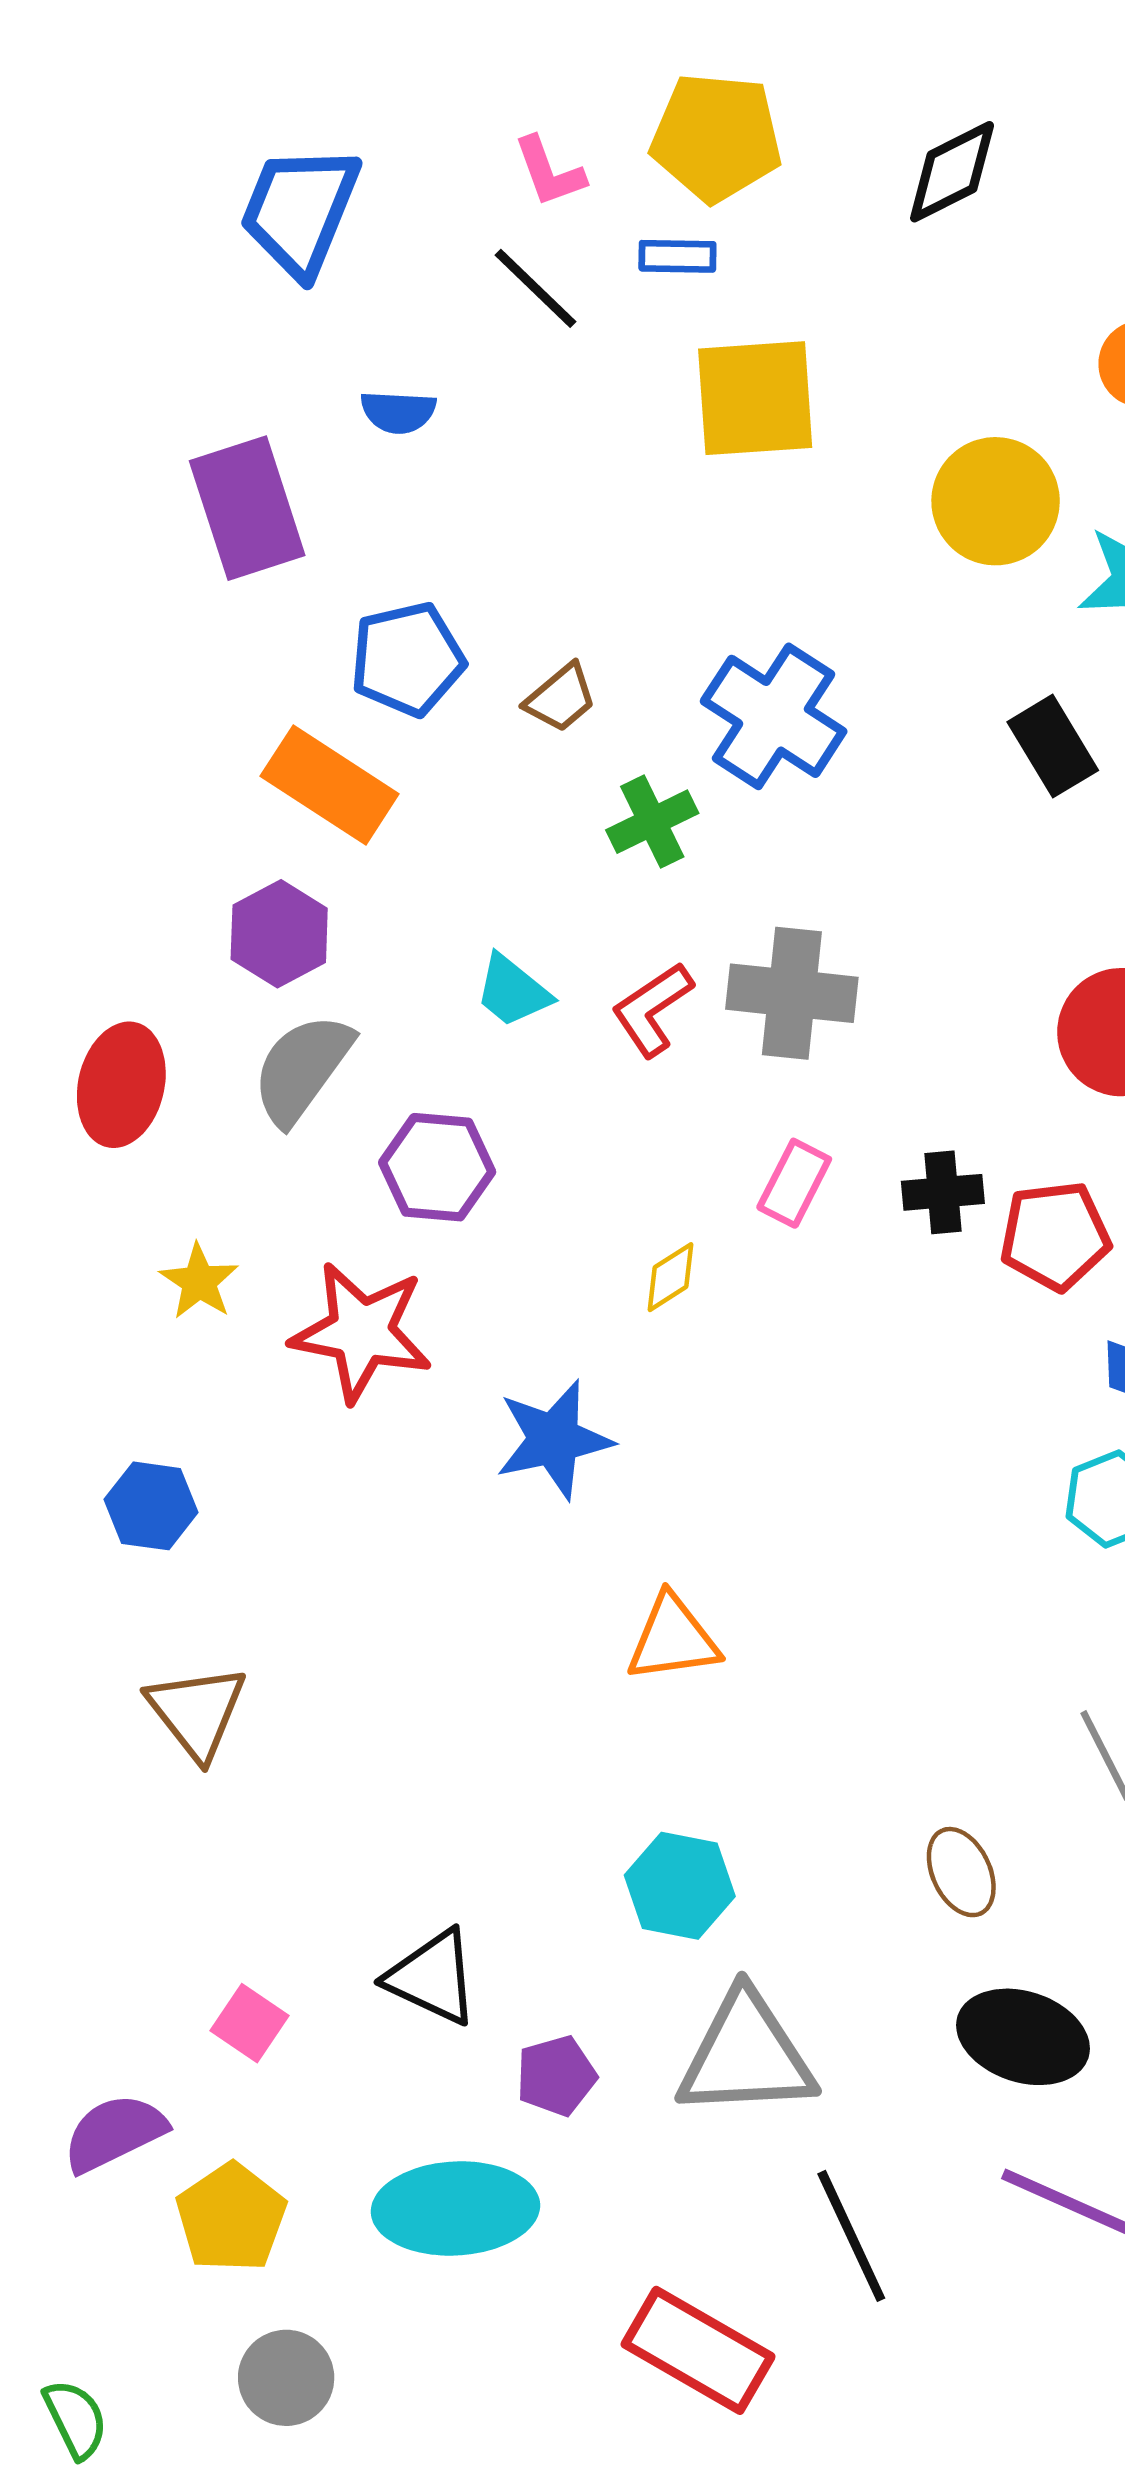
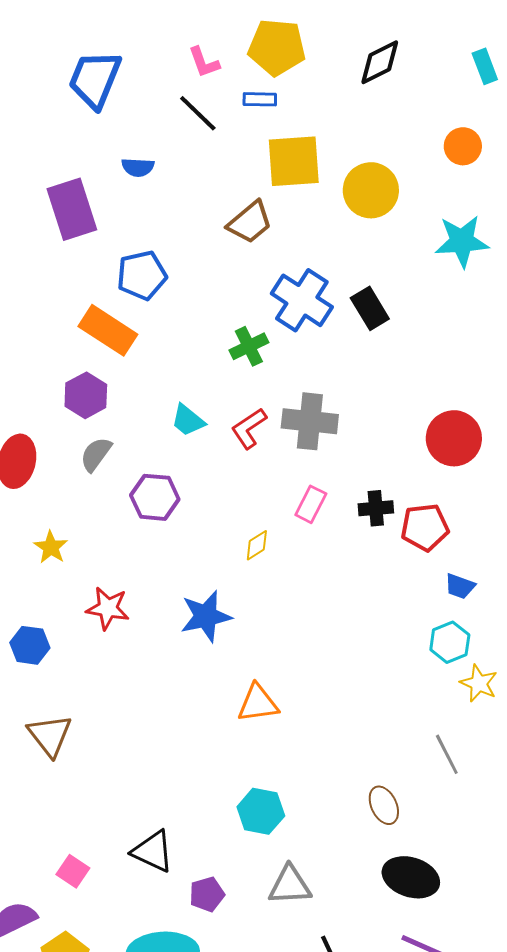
yellow circle: (996, 501) -> (371, 190), moved
brown trapezoid: (561, 698) -> (250, 222), moved, size x1.4
black rectangle: (1053, 746) -> (370, 308), moved
gray semicircle: (302, 1069) -> (96, 454), size x0.7
red star: (362, 1332) -> (108, 608), moved, size x0.7
gray triangle: (746, 2055) -> (290, 885), size x0.7

